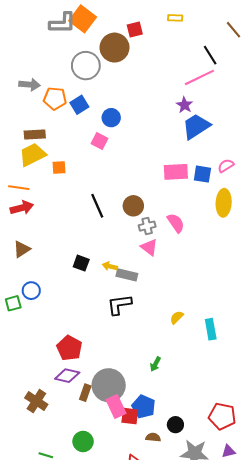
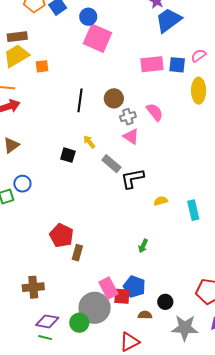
pink square: (99, 141) -> (97, 38), moved, size x1.8
black line: (97, 206) -> (80, 100), turned 35
yellow arrow: (110, 266) -> (89, 142), moved, turned 40
gray rectangle: (127, 275) -> (111, 164), turned 30
black L-shape: (119, 305) -> (132, 178), moved
yellow semicircle: (177, 317) -> (161, 201), turned 32
purple diamond: (67, 376) -> (47, 321), moved
gray circle: (109, 385) -> (95, 308), moved
brown rectangle: (85, 393) -> (77, 253), moved
brown cross: (36, 401) -> (33, 287), turned -35

